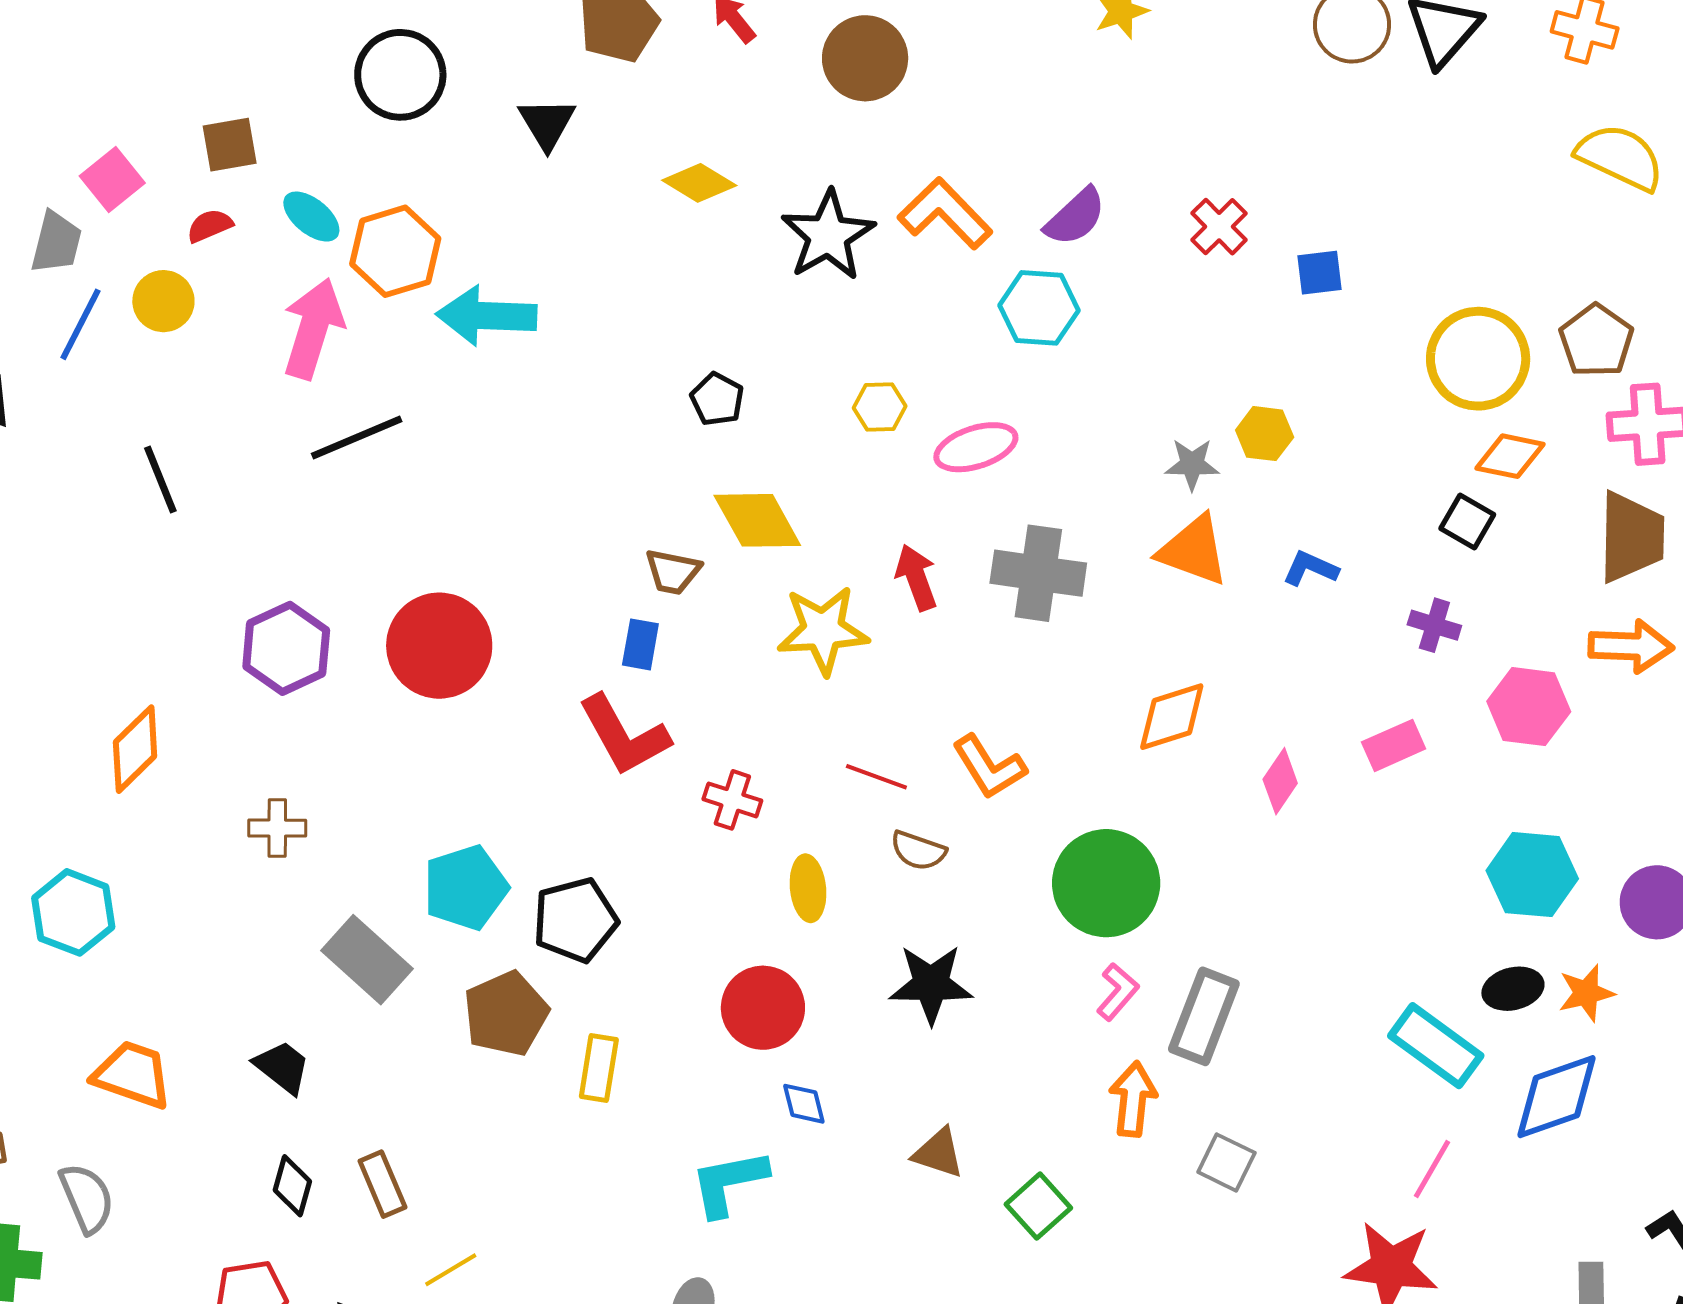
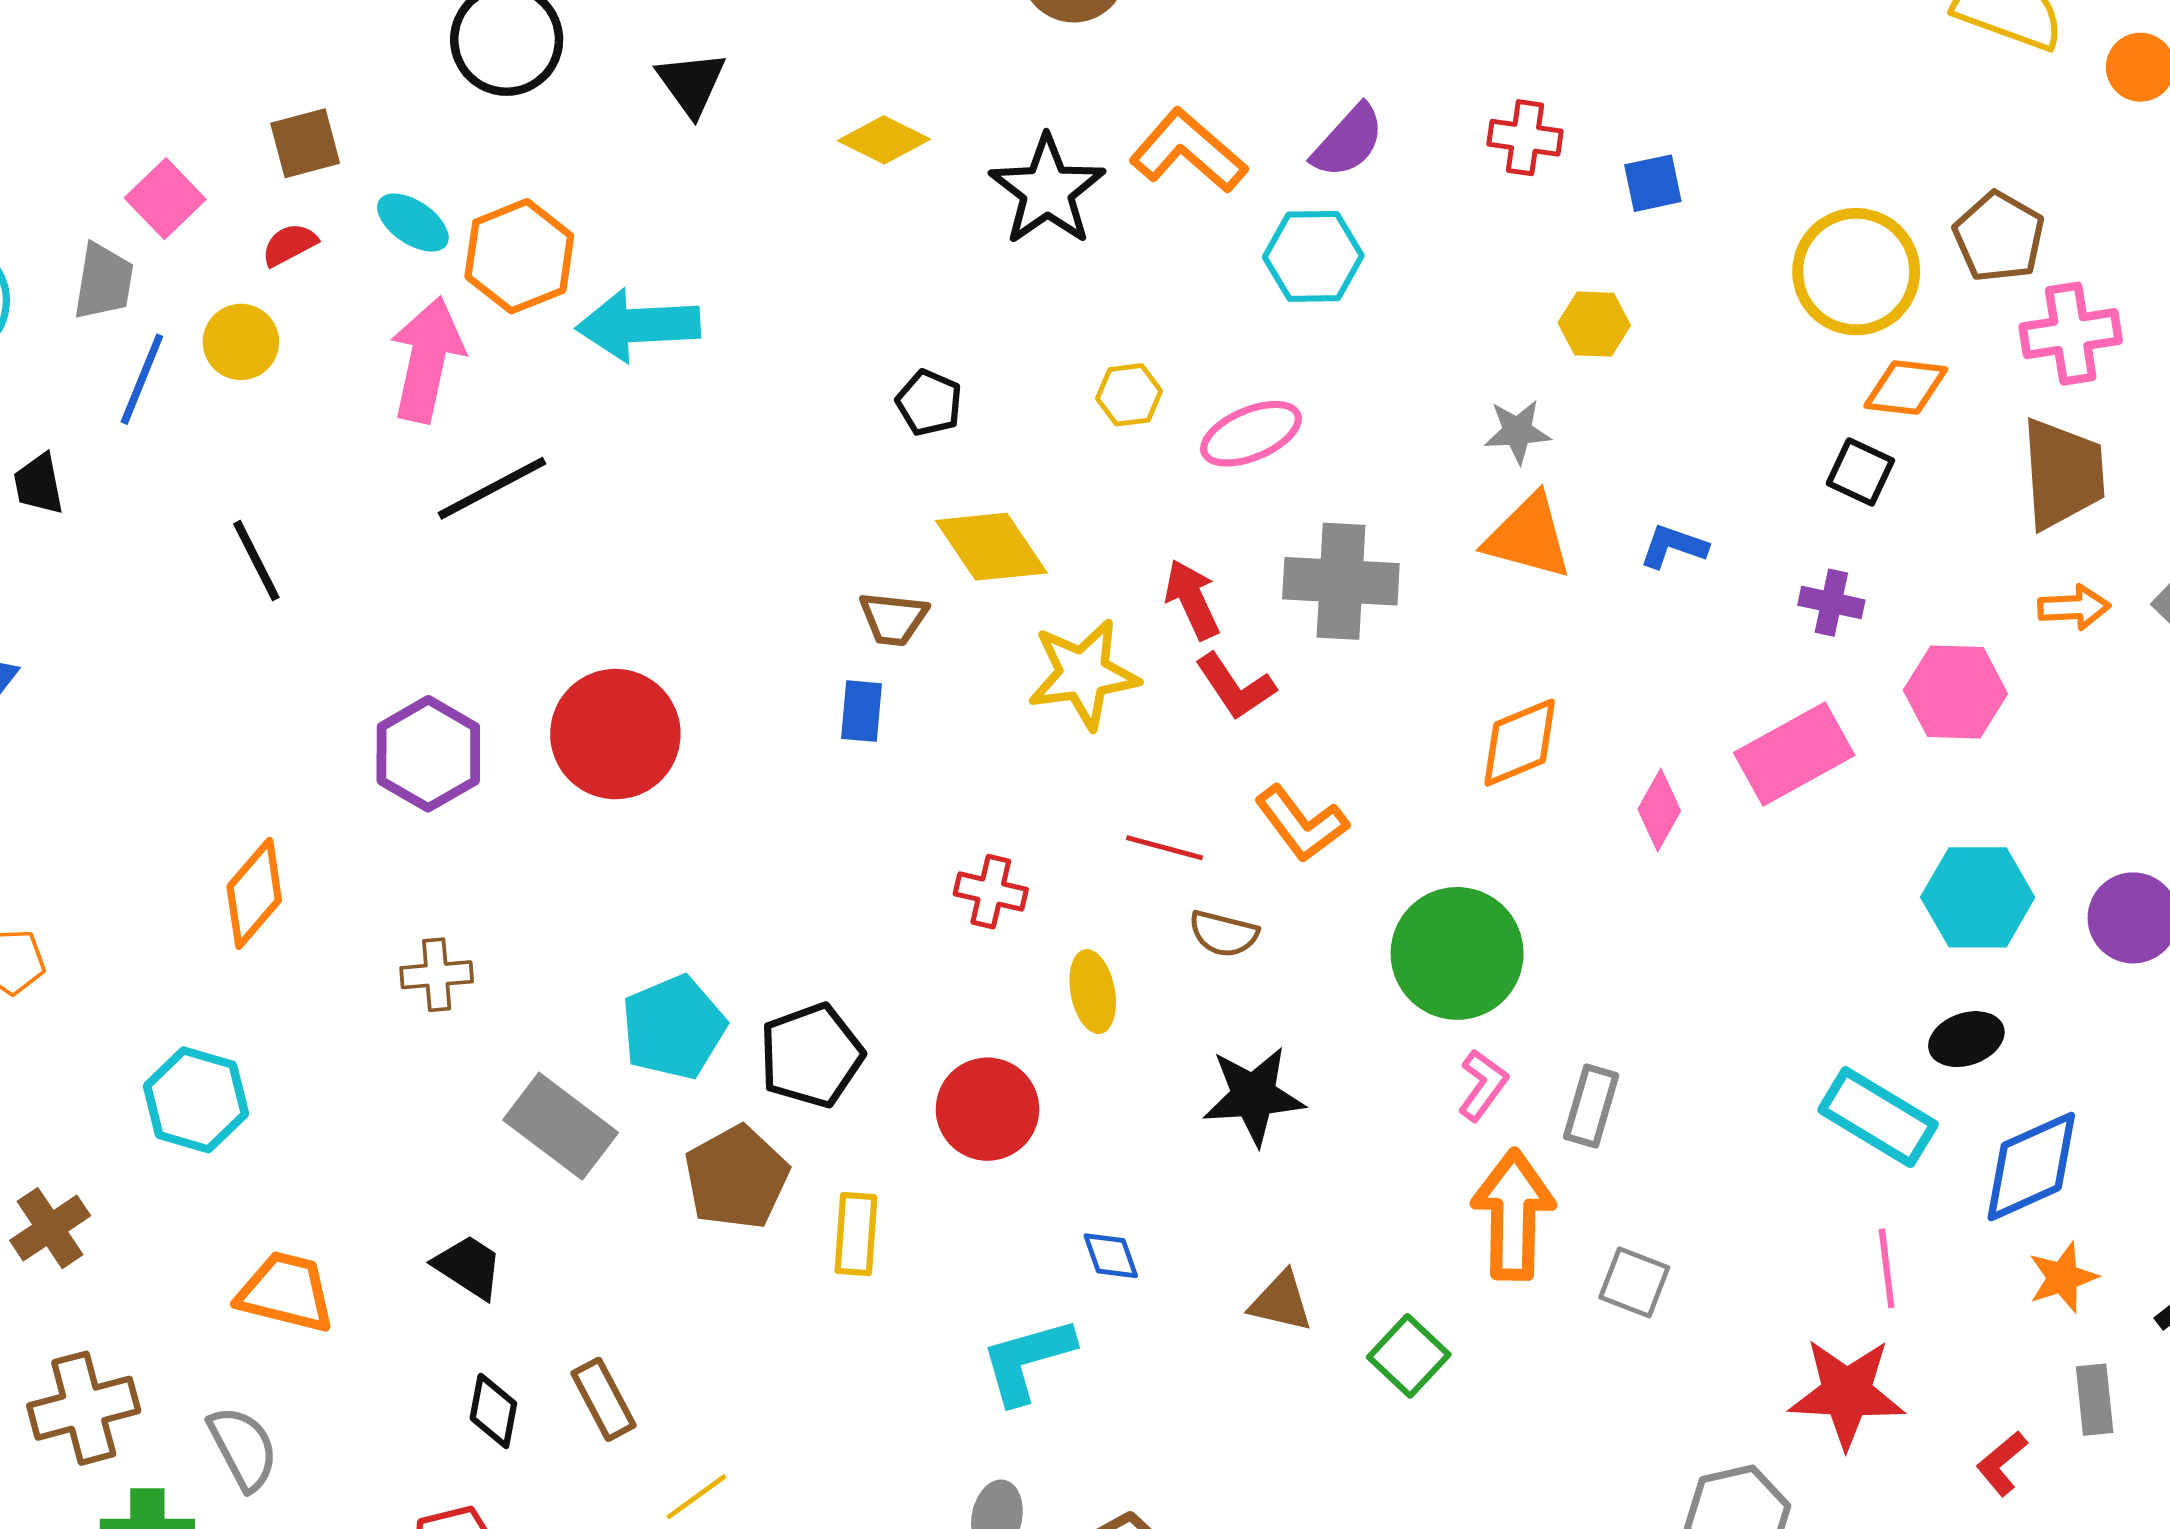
red cross: (1219, 227) -> (1525, 138), turned -32
yellow hexagon: (1265, 434) -> (1594, 324), moved
orange arrow: (1631, 646) -> (2074, 607), size x0.7
red L-shape: (624, 735) -> (1235, 686), moved, size x0.7
pink rectangle: (1394, 745) -> (1794, 754), size x1.5
orange star: (1586, 993) -> (2063, 1277), moved
red circle: (763, 1008) -> (987, 1109), moved
gray rectangle: (1204, 1016) -> (1591, 1106), size x0.7
orange arrow: (1133, 1099) -> (1513, 1215), size x1.4
pink line: (1432, 1169) -> (1887, 1268), turned -32

